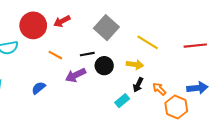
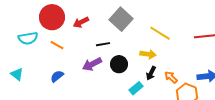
red arrow: (62, 21) -> (81, 22), moved
orange line: (55, 55) -> (57, 45), moved
black circle: (104, 66) -> (119, 64), moved

